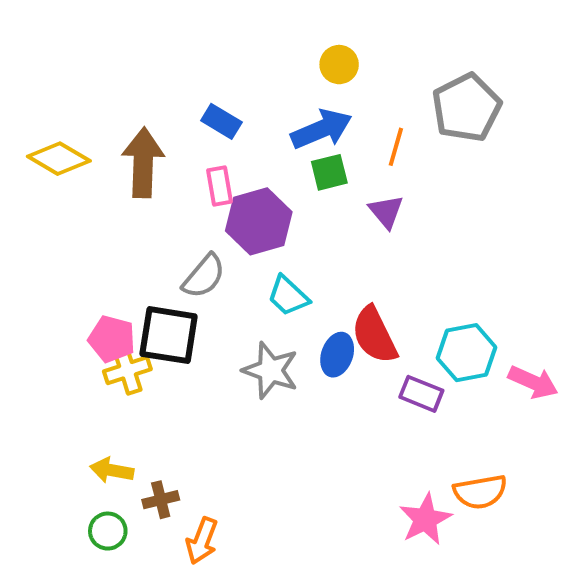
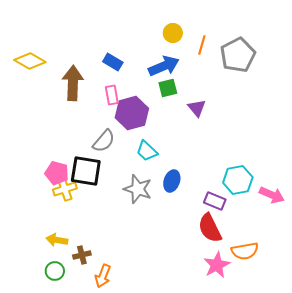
orange line: (396, 147) -> (202, 45), moved
yellow diamond: (59, 159) -> (30, 61), moved
red semicircle: (374, 335) -> (210, 228), moved

